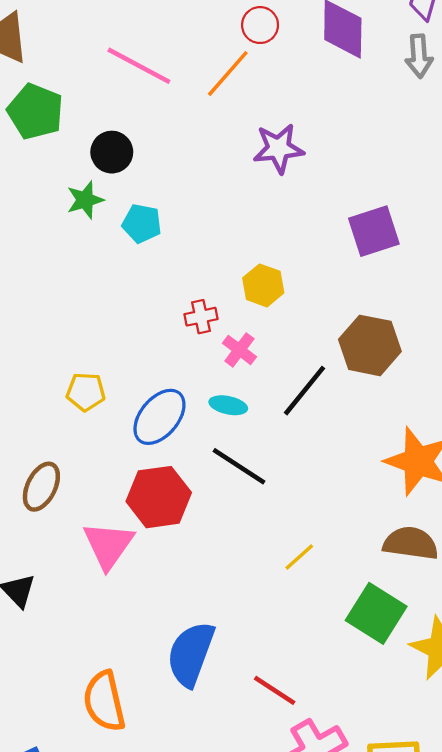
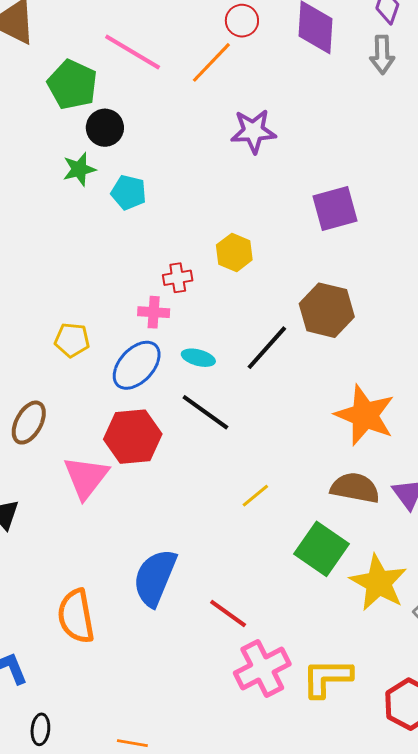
green pentagon: (35, 111) -> (72, 84), moved
pink cross: (239, 350) -> (154, 312), moved, turned -36

